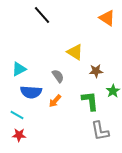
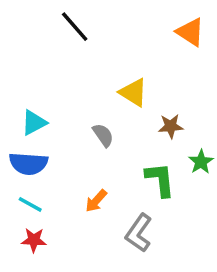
blue semicircle: (31, 92) -> (28, 164), moved
orange arrow: (55, 101) -> (96, 201), moved
gray L-shape: (100, 131) -> (139, 233), moved, turned 45

